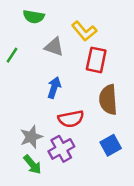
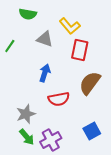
brown semicircle: (108, 100) -> (90, 83), turned 40
blue square: (111, 145) -> (92, 131), moved
purple cross: (61, 149) -> (51, 140), moved

